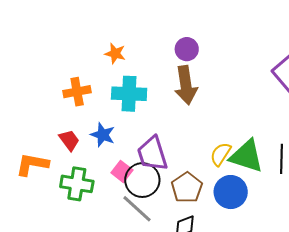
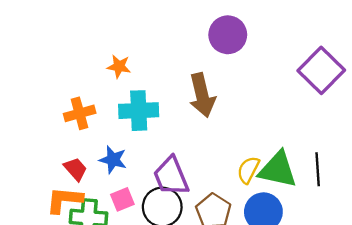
purple circle: (187, 49) -> (228, 35), moved, size x1.4
orange L-shape: (32, 164) -> (64, 200), moved
pink square: (122, 171) -> (122, 199), moved, turned 35

